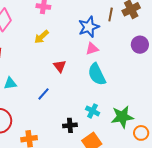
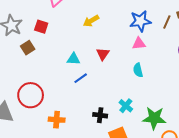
brown line: (111, 15) -> (167, 22), moved
cyan semicircle: (97, 74) -> (138, 70), size x0.6
cyan triangle: (10, 83) -> (74, 59), moved

